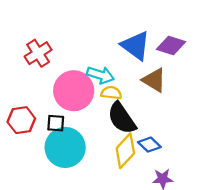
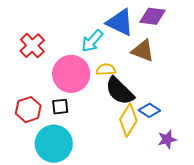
cyan arrow: (100, 75) -> (92, 41), moved, turned 125
cyan circle: (65, 147) -> (54, 144), moved

